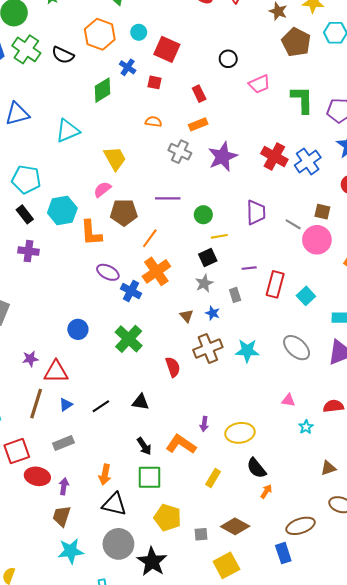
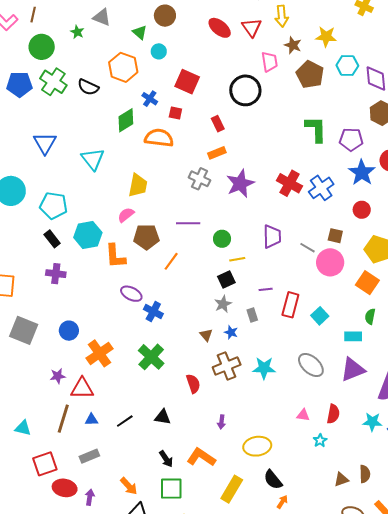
cyan circle: (139, 32) -> (159, 51), moved
black circle: (228, 59) -> (245, 90), size x1.8
pink trapezoid: (259, 84) -> (269, 62), moved, turned -75
blue triangle: (17, 114) -> (45, 143), turned -45
orange semicircle: (153, 122) -> (159, 138), moved, size x1.8
cyan triangle: (68, 131) -> (93, 159), turned -45
yellow trapezoid: (115, 158) -> (138, 185), turned 40
orange cross: (156, 271) -> (100, 353), moved
blue circle: (78, 329) -> (69, 331), moved
blue triangle: (66, 405) -> (91, 420), turned 32
red semicircle: (333, 406) -> (333, 414), moved, turned 108
purple arrow: (204, 424) -> (221, 422), moved
orange arrow: (105, 475) -> (129, 486), turned -54
yellow rectangle: (213, 478) -> (232, 489), size x1.5

